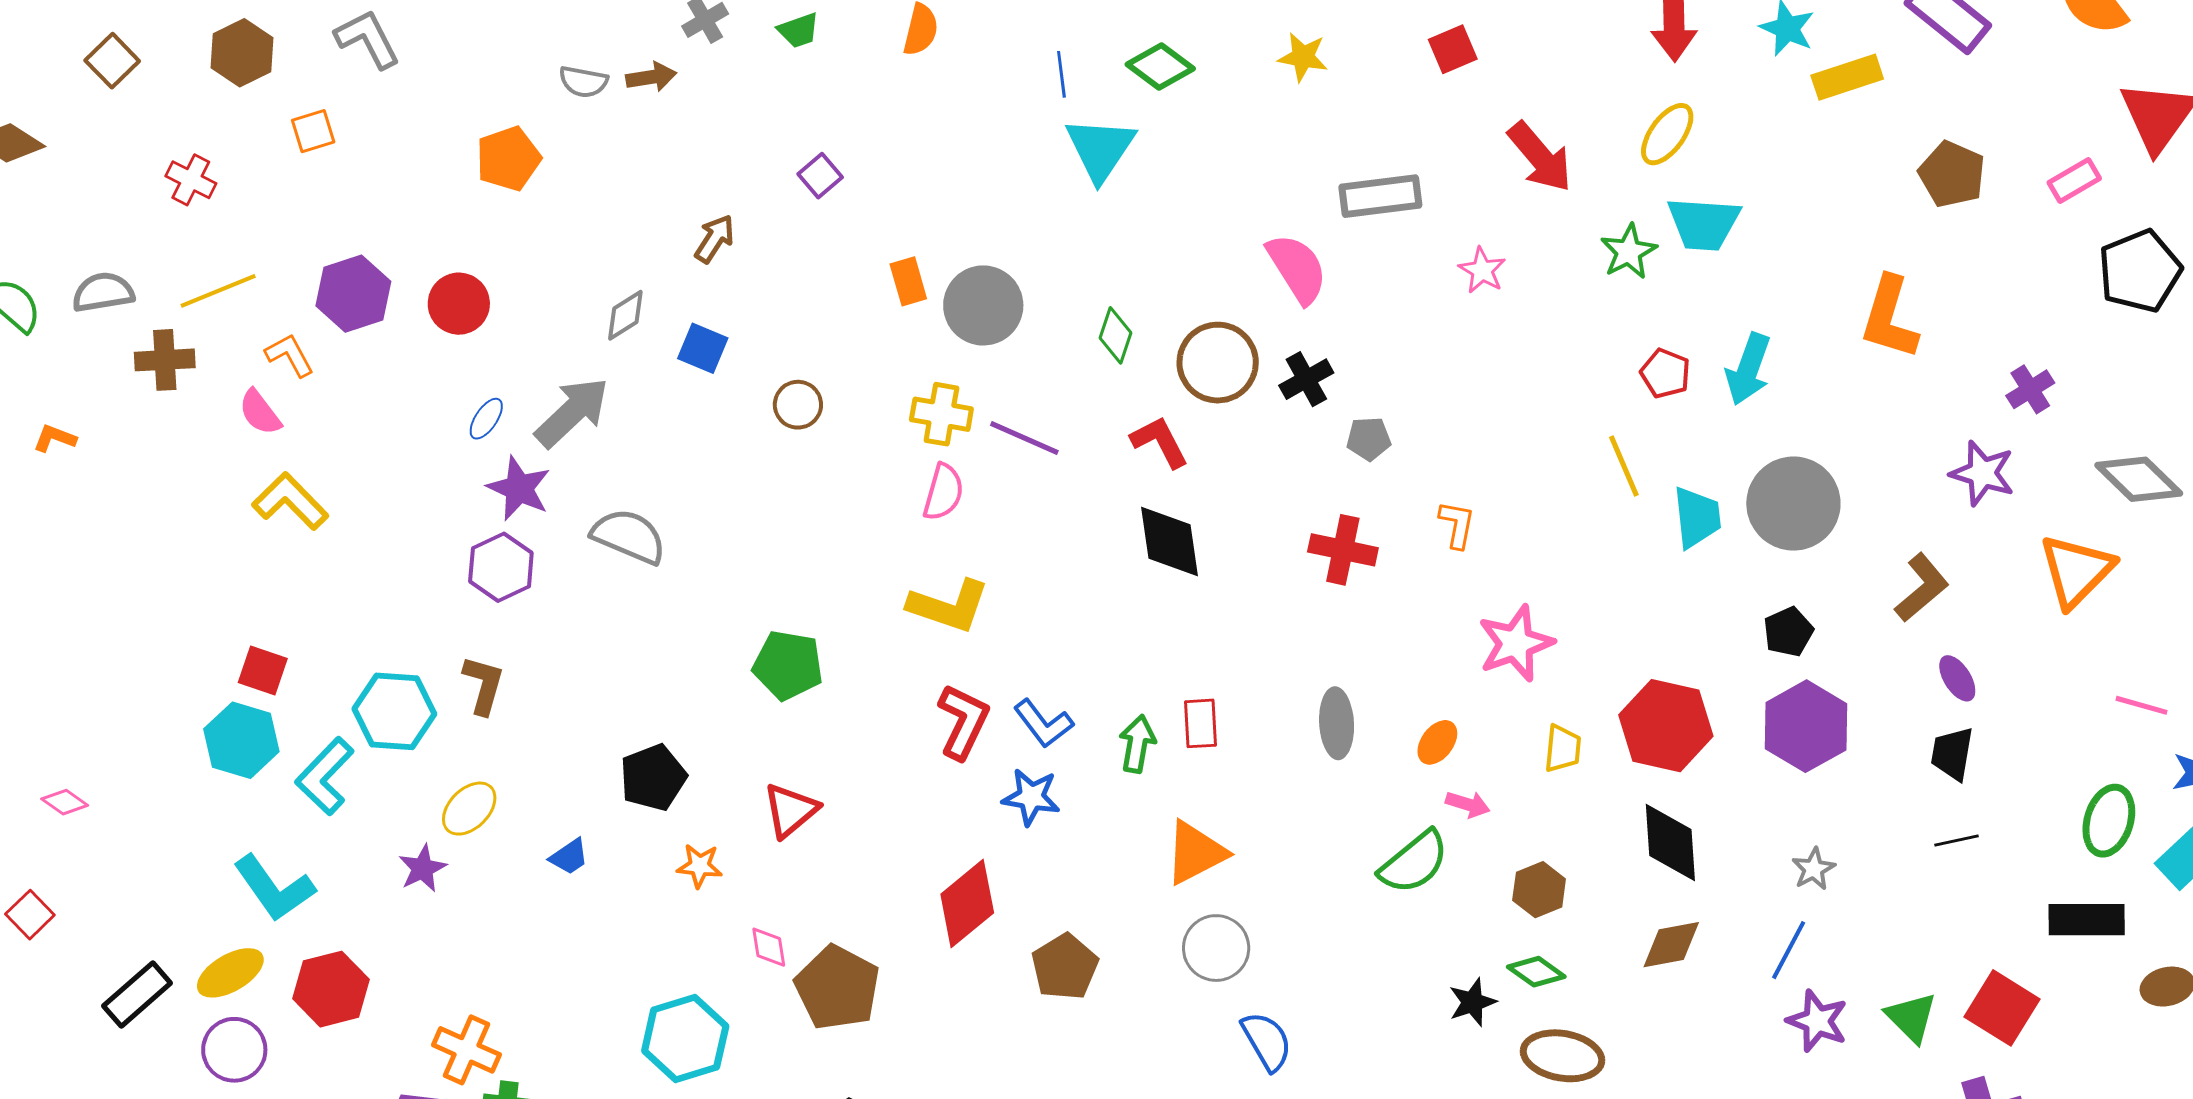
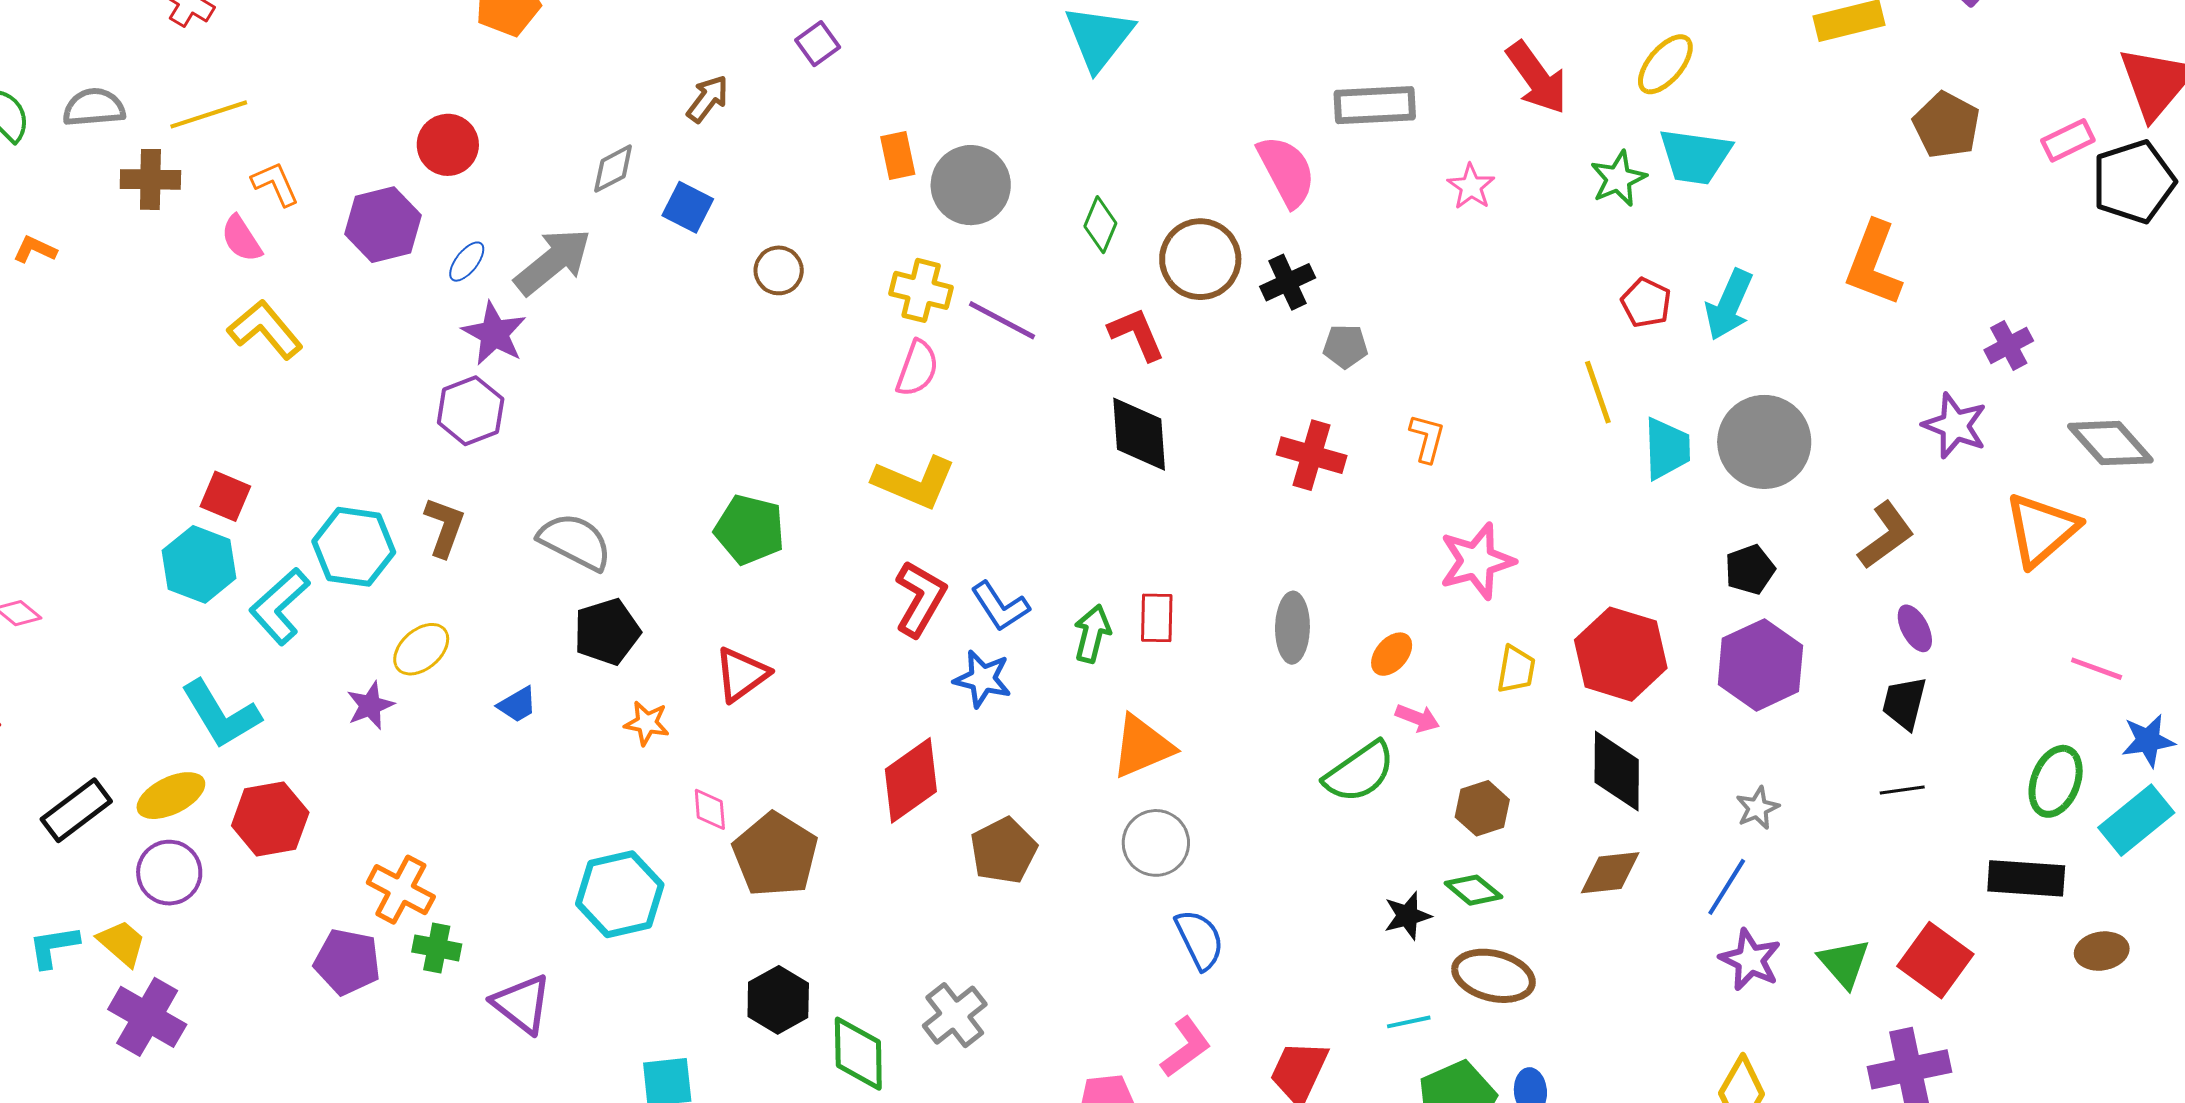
black pentagon: (2140, 271) -> (2134, 182), moved
purple hexagon: (353, 294) -> (383, 225), moved
gray semicircle: (629, 536) -> (575, 542), moved

